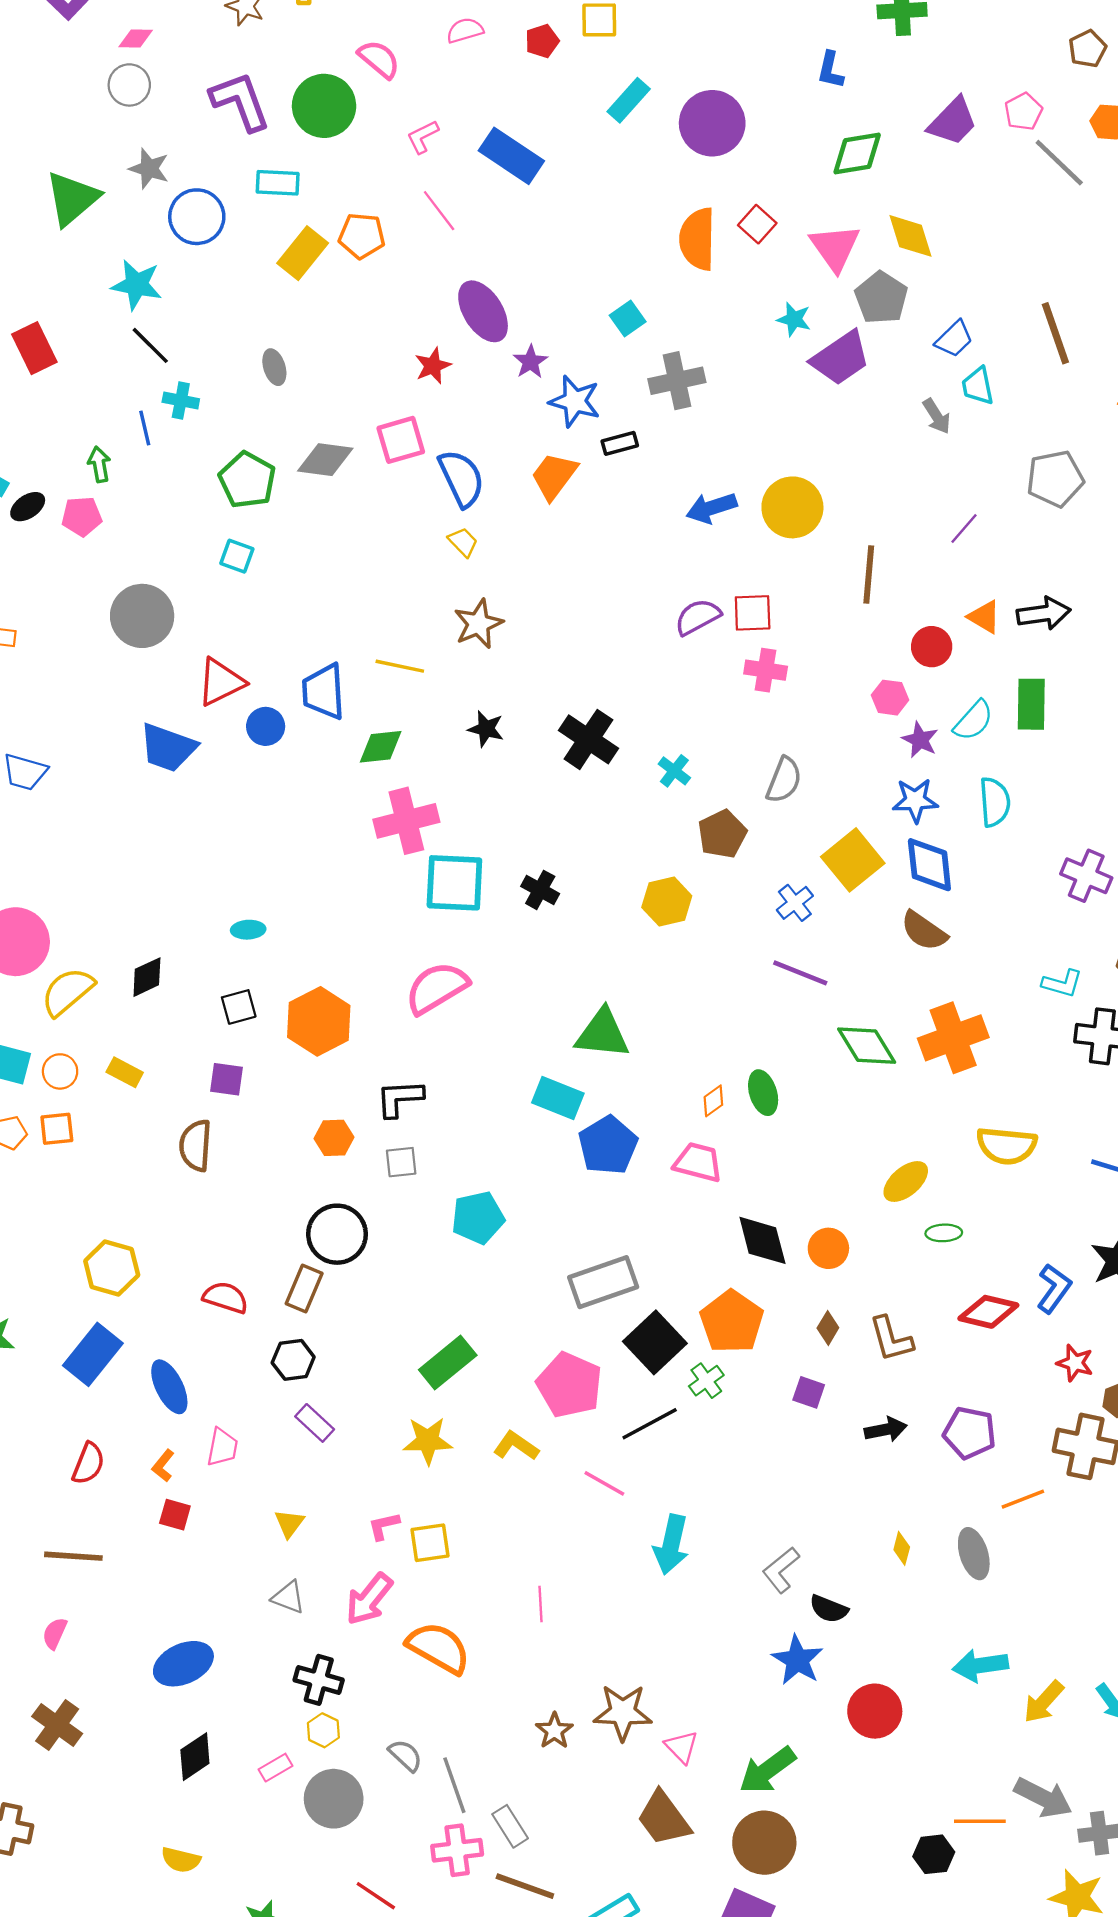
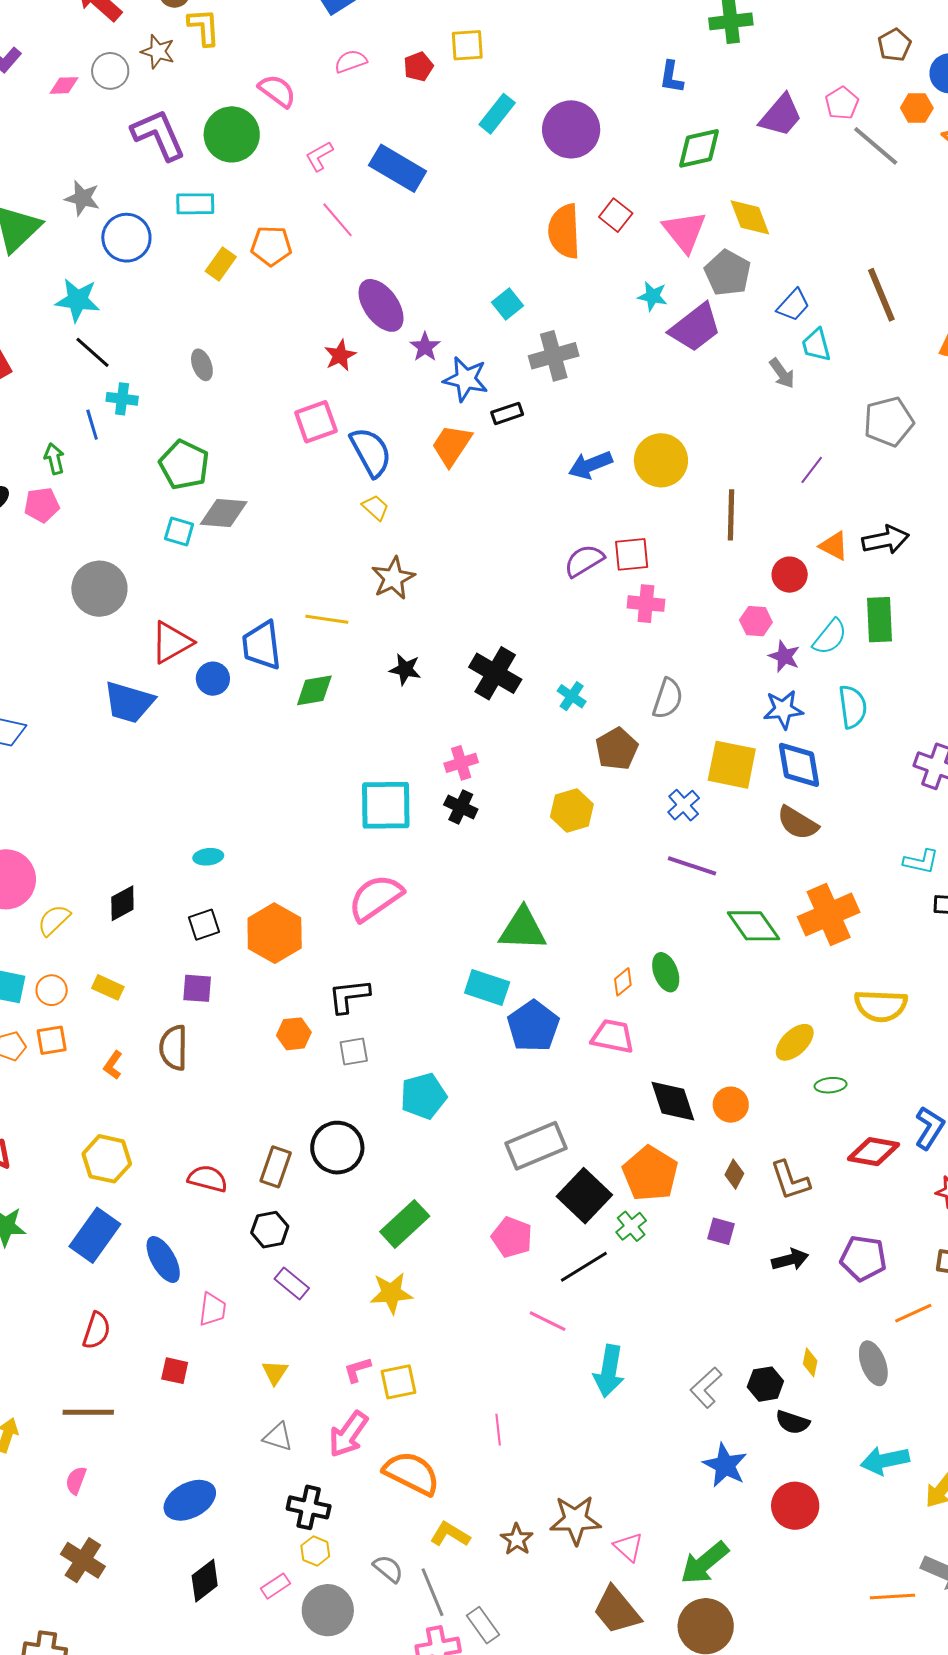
gray circle: (129, 85) -> (110, 71), moved
yellow rectangle: (303, 253) -> (221, 264), size x0.7
gray diamond: (325, 460) -> (224, 513), moved
pink cross: (406, 821) -> (461, 763), moved, size x0.6
yellow square: (853, 860) -> (732, 765), turned -36
yellow semicircle: (68, 992) -> (54, 920), size x0.7
black circle: (337, 1234) -> (337, 1148), moved
pink pentagon: (569, 1385) -> (512, 1237), size x0.7
yellow L-shape: (516, 1446) -> (450, 1534), moved
orange L-shape: (163, 1466) -> (113, 1065), moved
black semicircle: (829, 1609) -> (793, 1422), moved
black hexagon: (934, 1854) -> (765, 1384), moved

